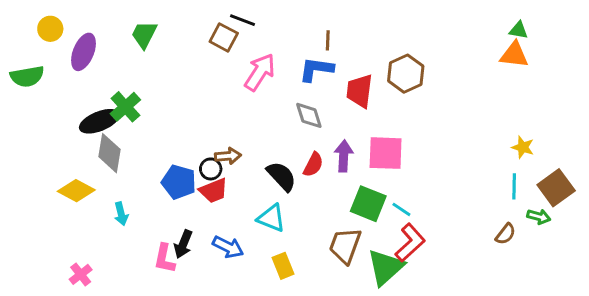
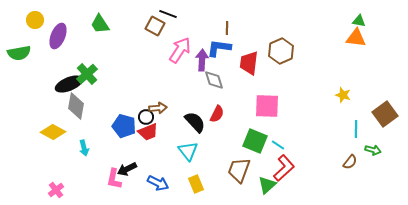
green trapezoid: (144, 35) -> (100, 24), turned -60
yellow star: (523, 147) -> (343, 95), moved
purple arrow: (344, 156) -> (202, 60), moved
brown square: (556, 188) -> (385, 114), moved
cyan triangle: (271, 218) -> (188, 151), turned 30
black arrow: (183, 244) -> (127, 169), turned 42
blue arrow: (228, 247) -> (158, 183), moved
green triangle: (386, 267) -> (267, 185), size x0.7

